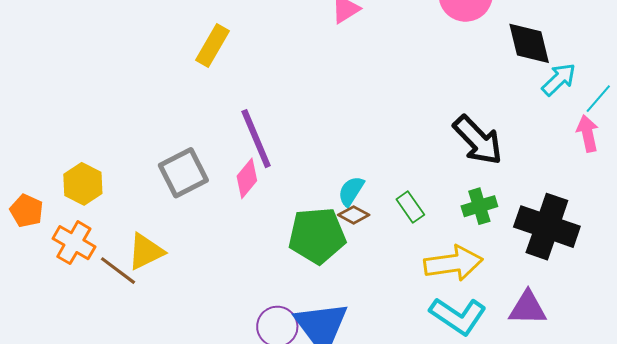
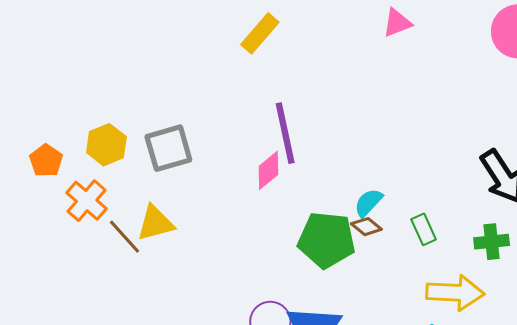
gray square: (183, 173) -> (168, 148), moved

